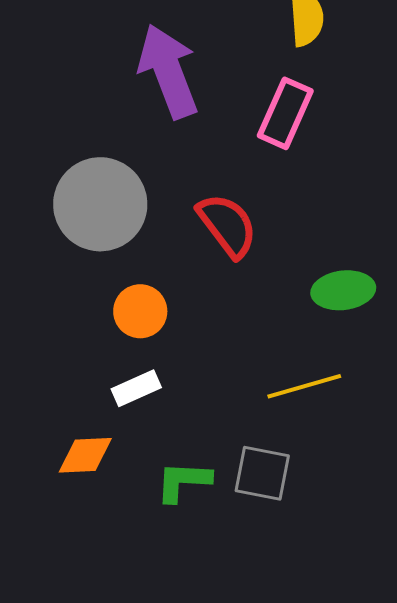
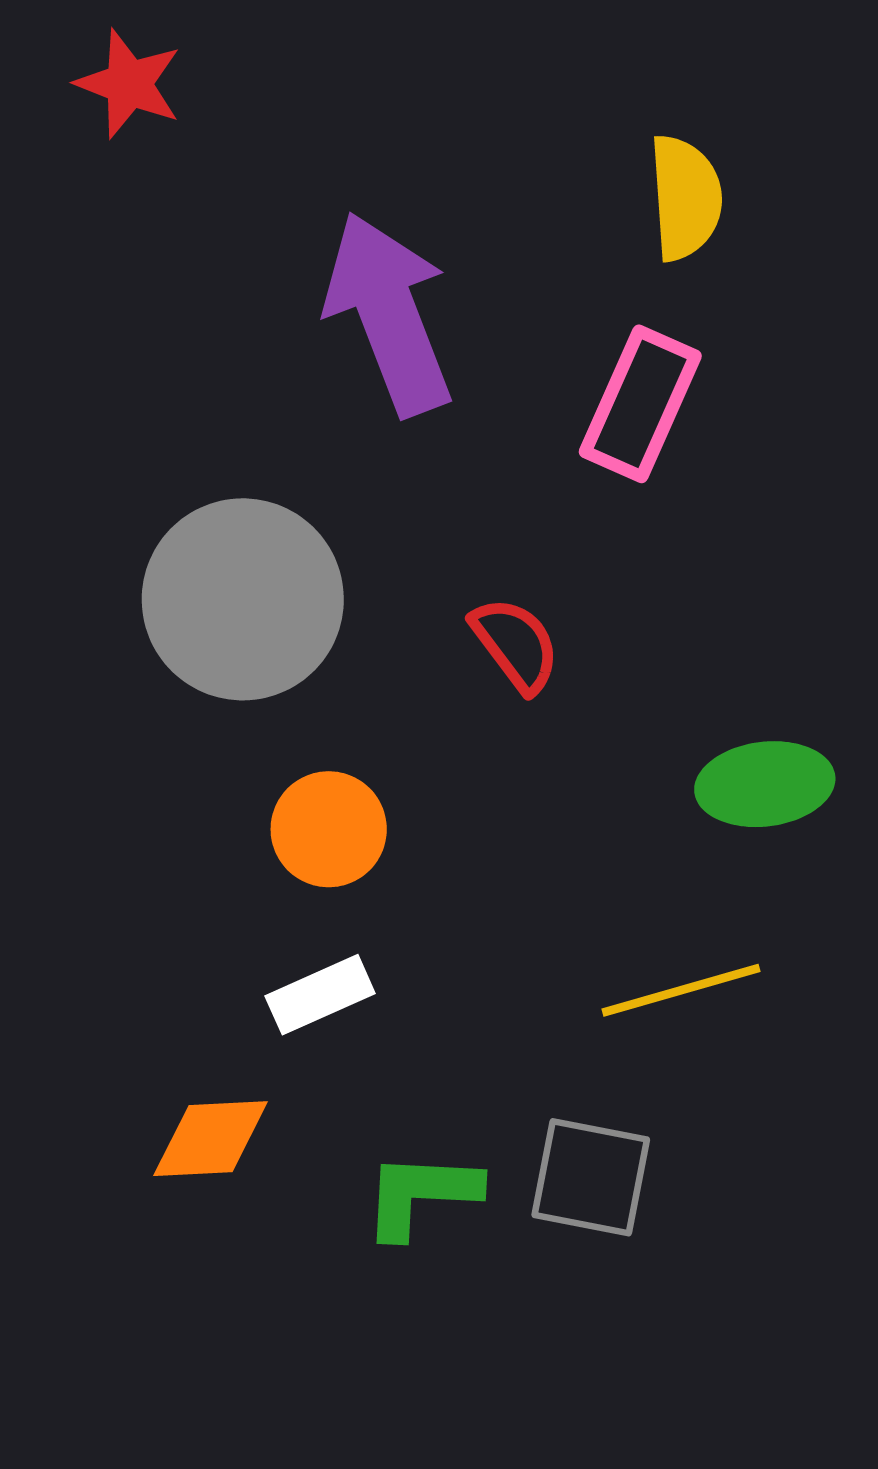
red semicircle: (227, 225) -> (516, 644), size x0.7

